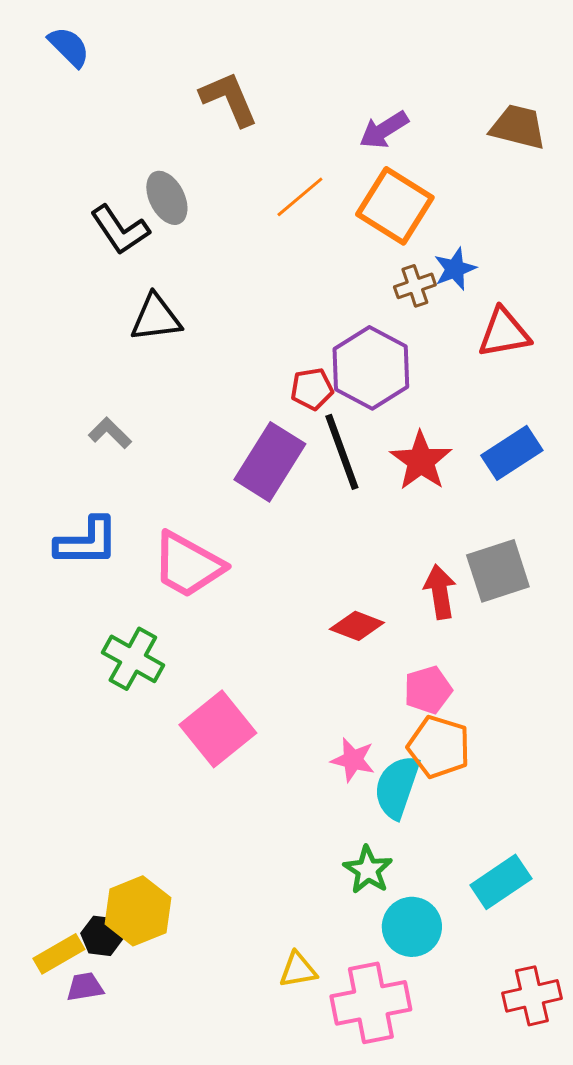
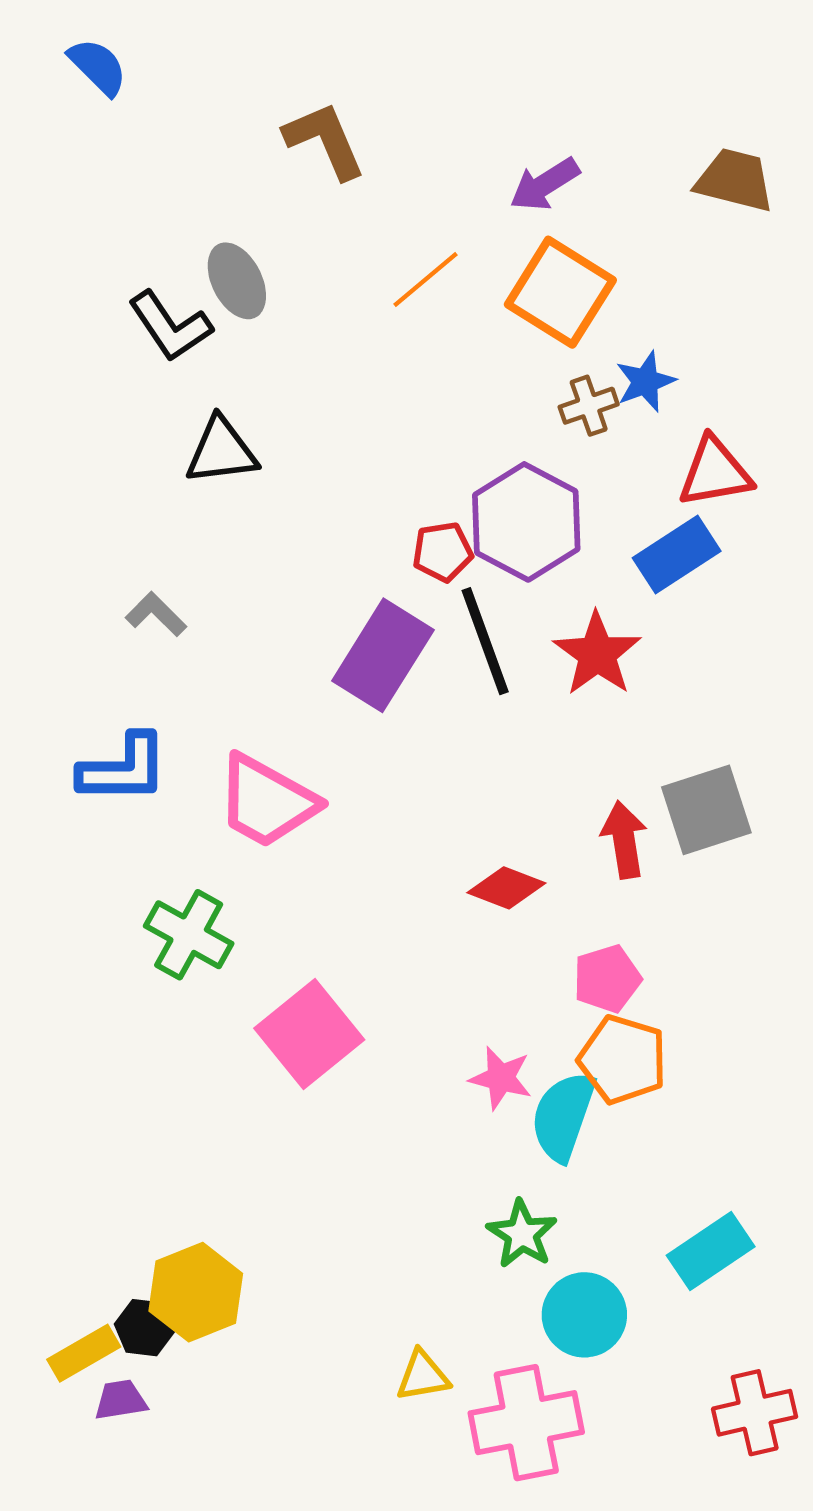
blue rectangle: (512, 453) -> (677, 555), moved

